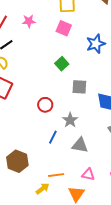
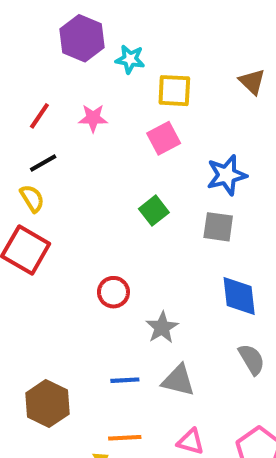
pink square: (64, 28) -> (164, 138), turned 35
gray square: (79, 87) -> (218, 227), moved
blue line: (53, 137) -> (125, 380), moved, turned 56

